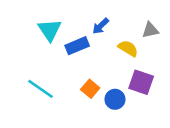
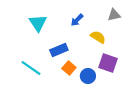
gray triangle: (150, 30) -> (114, 15), moved
blue rectangle: (77, 46) -> (59, 50), moved

